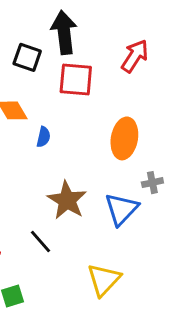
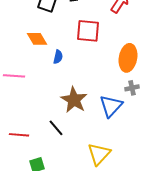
red square: (76, 80) -> (88, 31), moved
orange ellipse: (124, 138) -> (128, 58), moved

